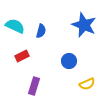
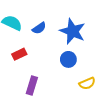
blue star: (84, 25) -> (73, 31), moved
blue semicircle: (41, 31) -> (39, 28), turned 40

